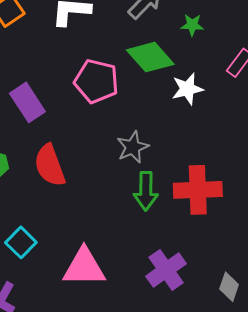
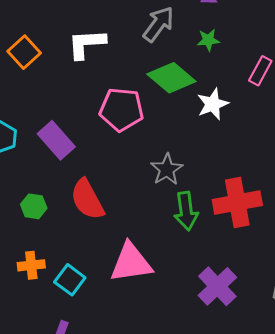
pink triangle: (84, 267) -> (131, 263), moved

